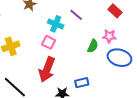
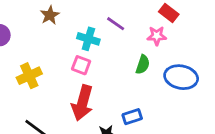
pink star: (109, 36) -> (157, 36), moved

